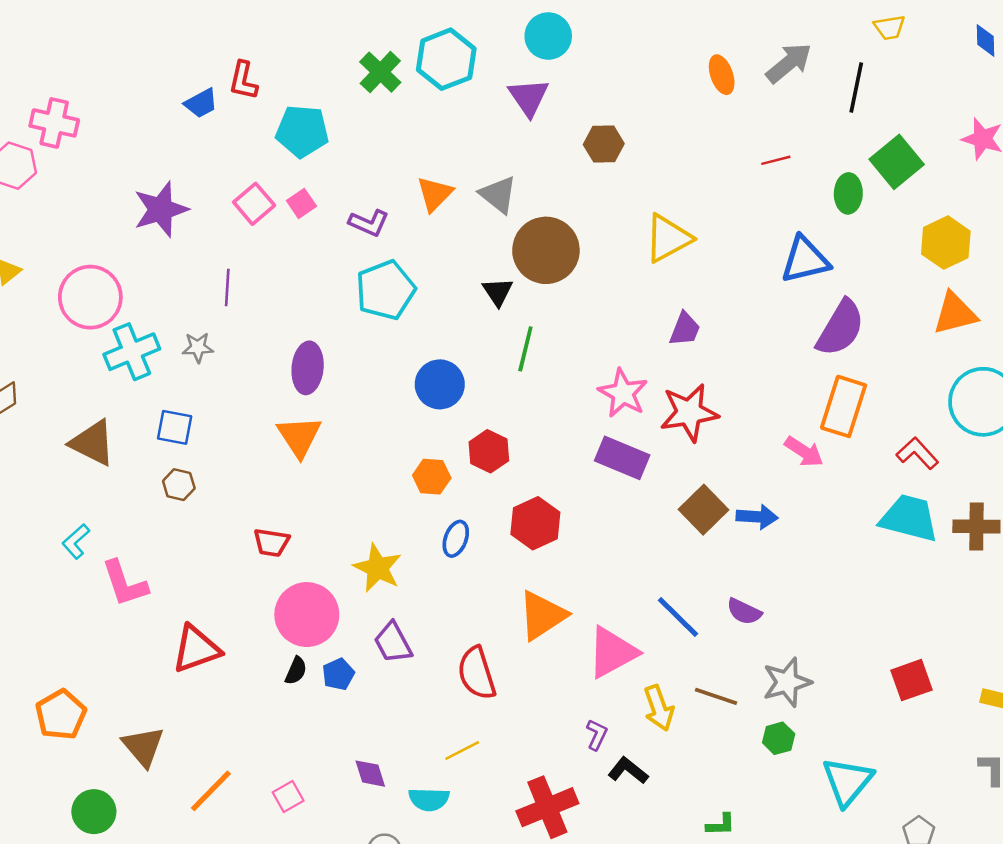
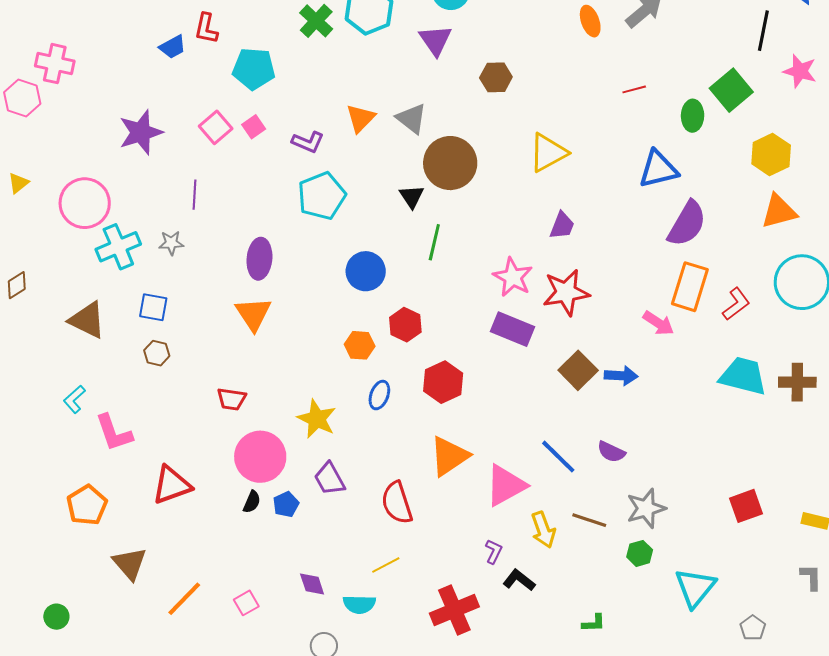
black line: (856, 87) -> (763, 31), moved
red L-shape: (917, 453) -> (736, 304), moved, turned 96
orange pentagon: (61, 715) -> (87, 505), moved
green circle: (94, 812) -> (56, 617), moved, size x0.7

